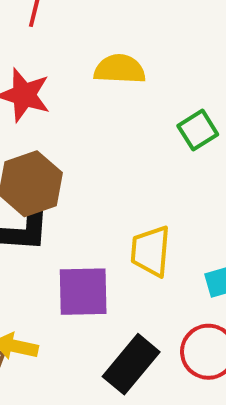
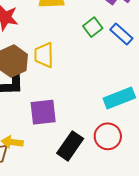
yellow trapezoid: (151, 251) -> (44, 55), moved

